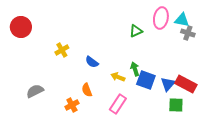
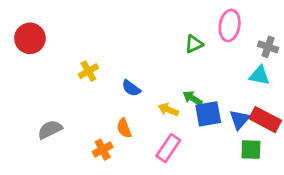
cyan triangle: (182, 20) -> (260, 75), moved
green arrow: (135, 69) -> (192, 98), turned -40
blue square: (146, 80) -> (208, 114), turned -30

